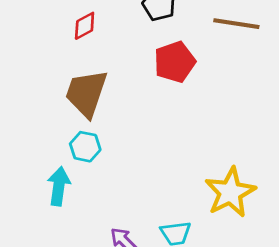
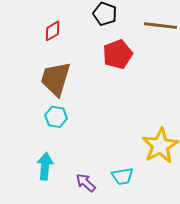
cyan arrow: (59, 186) -> (45, 166), moved

